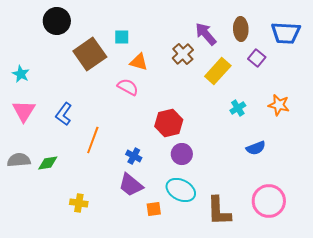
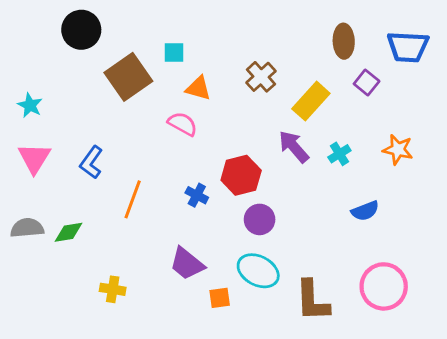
purple arrow: (206, 34) -> (294, 147), moved
blue cross: (134, 156) -> (197, 195), moved

